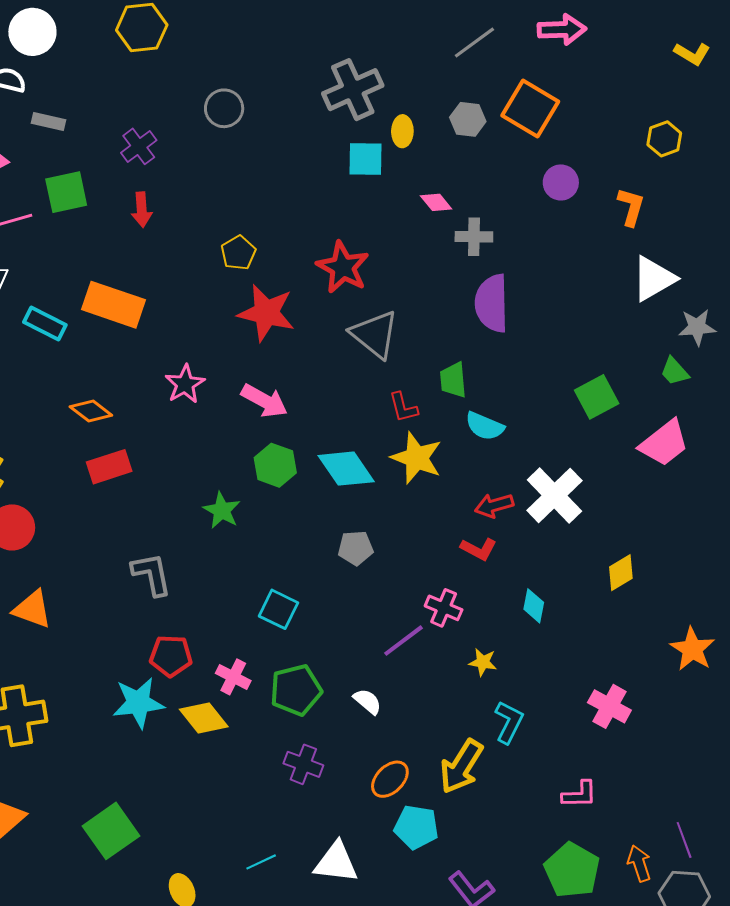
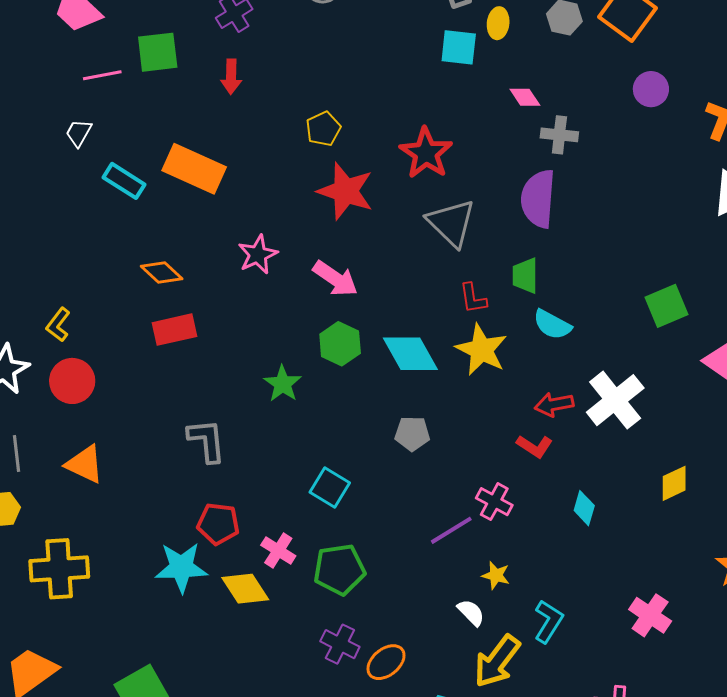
purple semicircle: (492, 303) -> (538, 199), moved
yellow star: (483, 662) -> (496, 575), moved
white semicircle: (367, 701) -> (471, 613), moved
orange ellipse: (390, 779) -> (386, 662), moved

